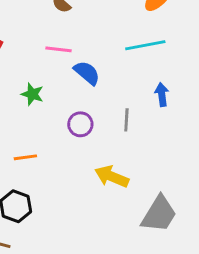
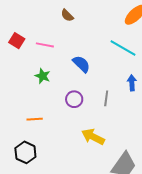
cyan line: (145, 45) -> (123, 48), turned 36
pink line: (58, 49) -> (45, 45), moved

